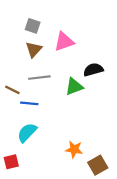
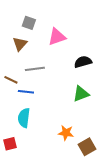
brown triangle: (34, 49) -> (20, 44), moved
green triangle: (74, 87) -> (81, 94), moved
cyan semicircle: (27, 133) -> (24, 118), turned -36

